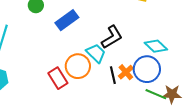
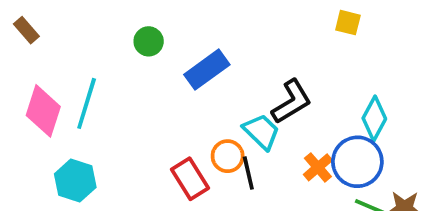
cyan diamond: (156, 46) -> (374, 118), turned 75
orange circle: (78, 66) -> (228, 156), size x0.7
black line: (113, 75) -> (248, 173), moved

